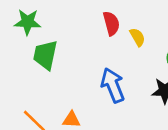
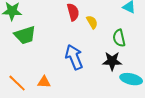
green trapezoid: (45, 55) -> (25, 35), turned -120

